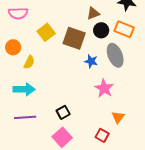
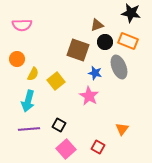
yellow square: (46, 32) -> (56, 81), moved
pink star: (104, 88) -> (89, 96), moved
cyan arrow: (24, 89) -> (28, 101), turned 105
black square: (63, 112) -> (59, 125), moved, turned -32
red square: (102, 135) -> (98, 147), moved

